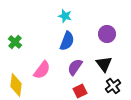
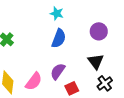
purple semicircle: (75, 67) -> (58, 71), moved
pink semicircle: (42, 70) -> (34, 81), moved

